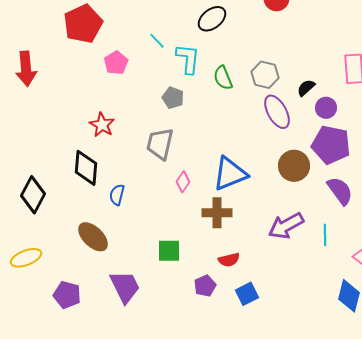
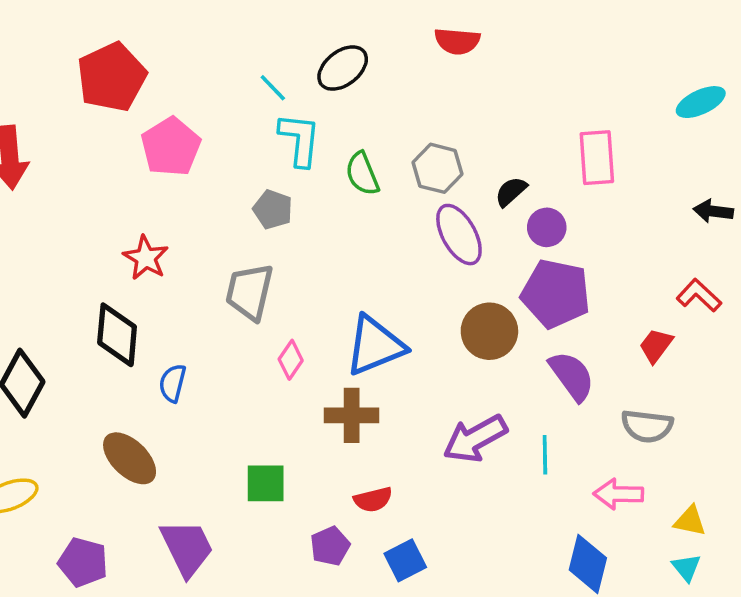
cyan line: (157, 41) -> (273, 88), moved
pink pentagon: (116, 63) -> (171, 147), size x1.4

